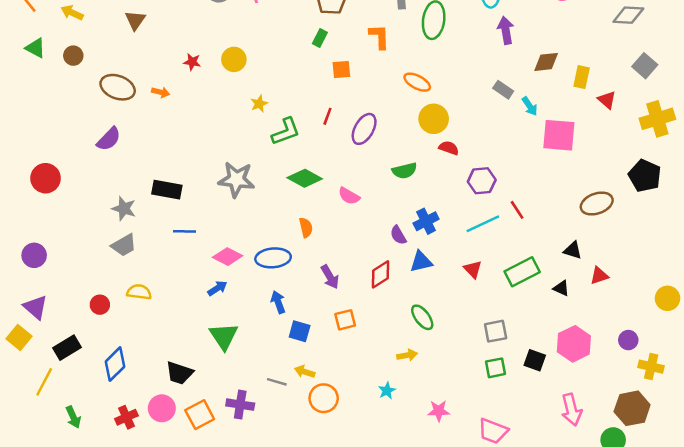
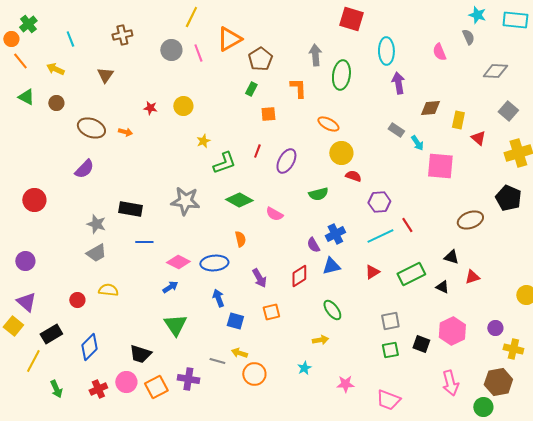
red triangle: (473, 269) -> (372, 272), turned 42

